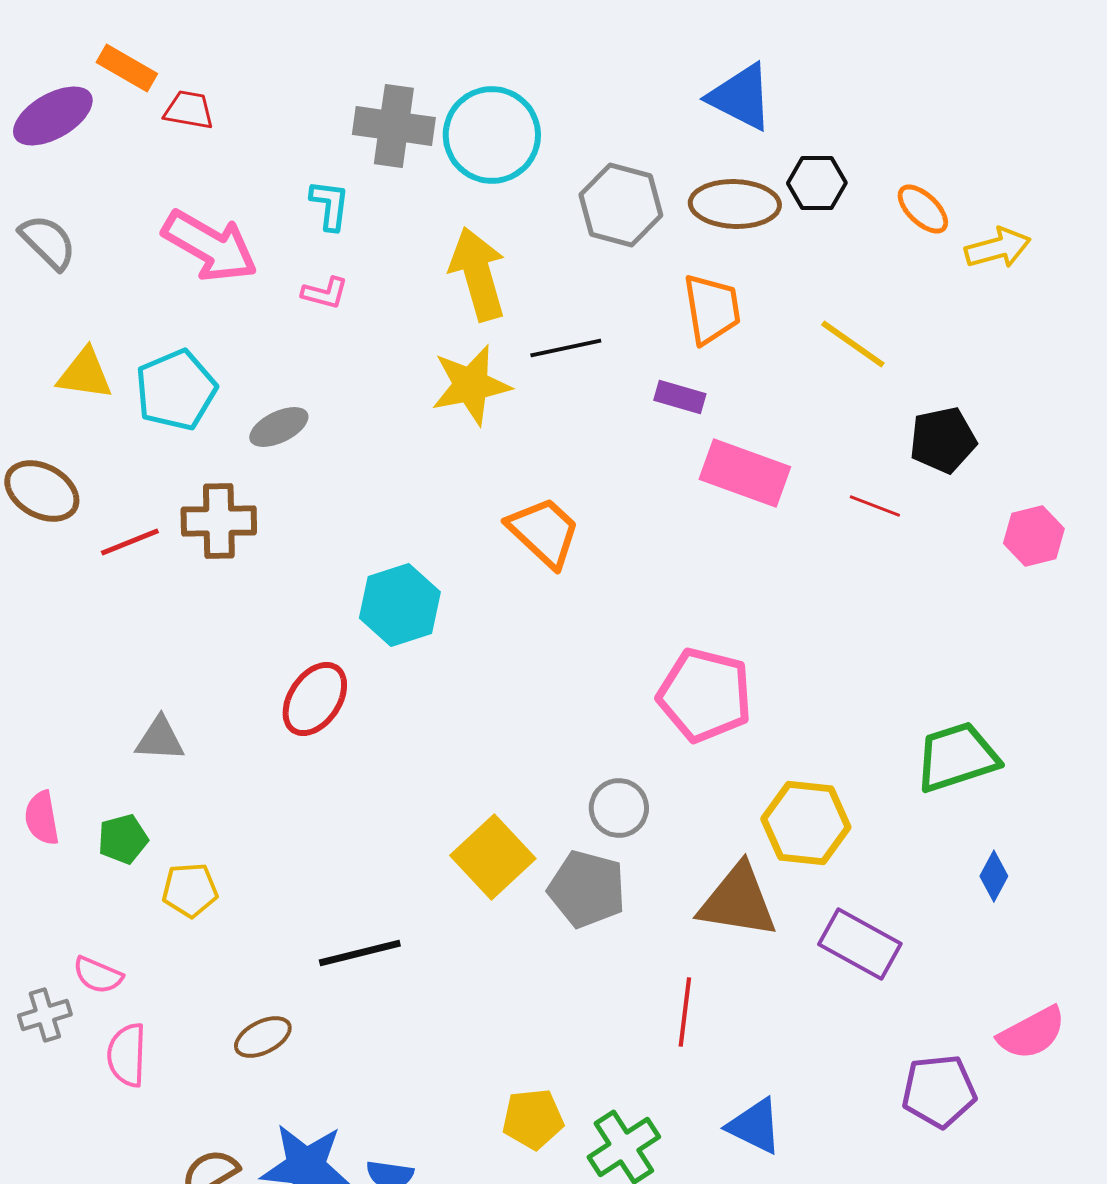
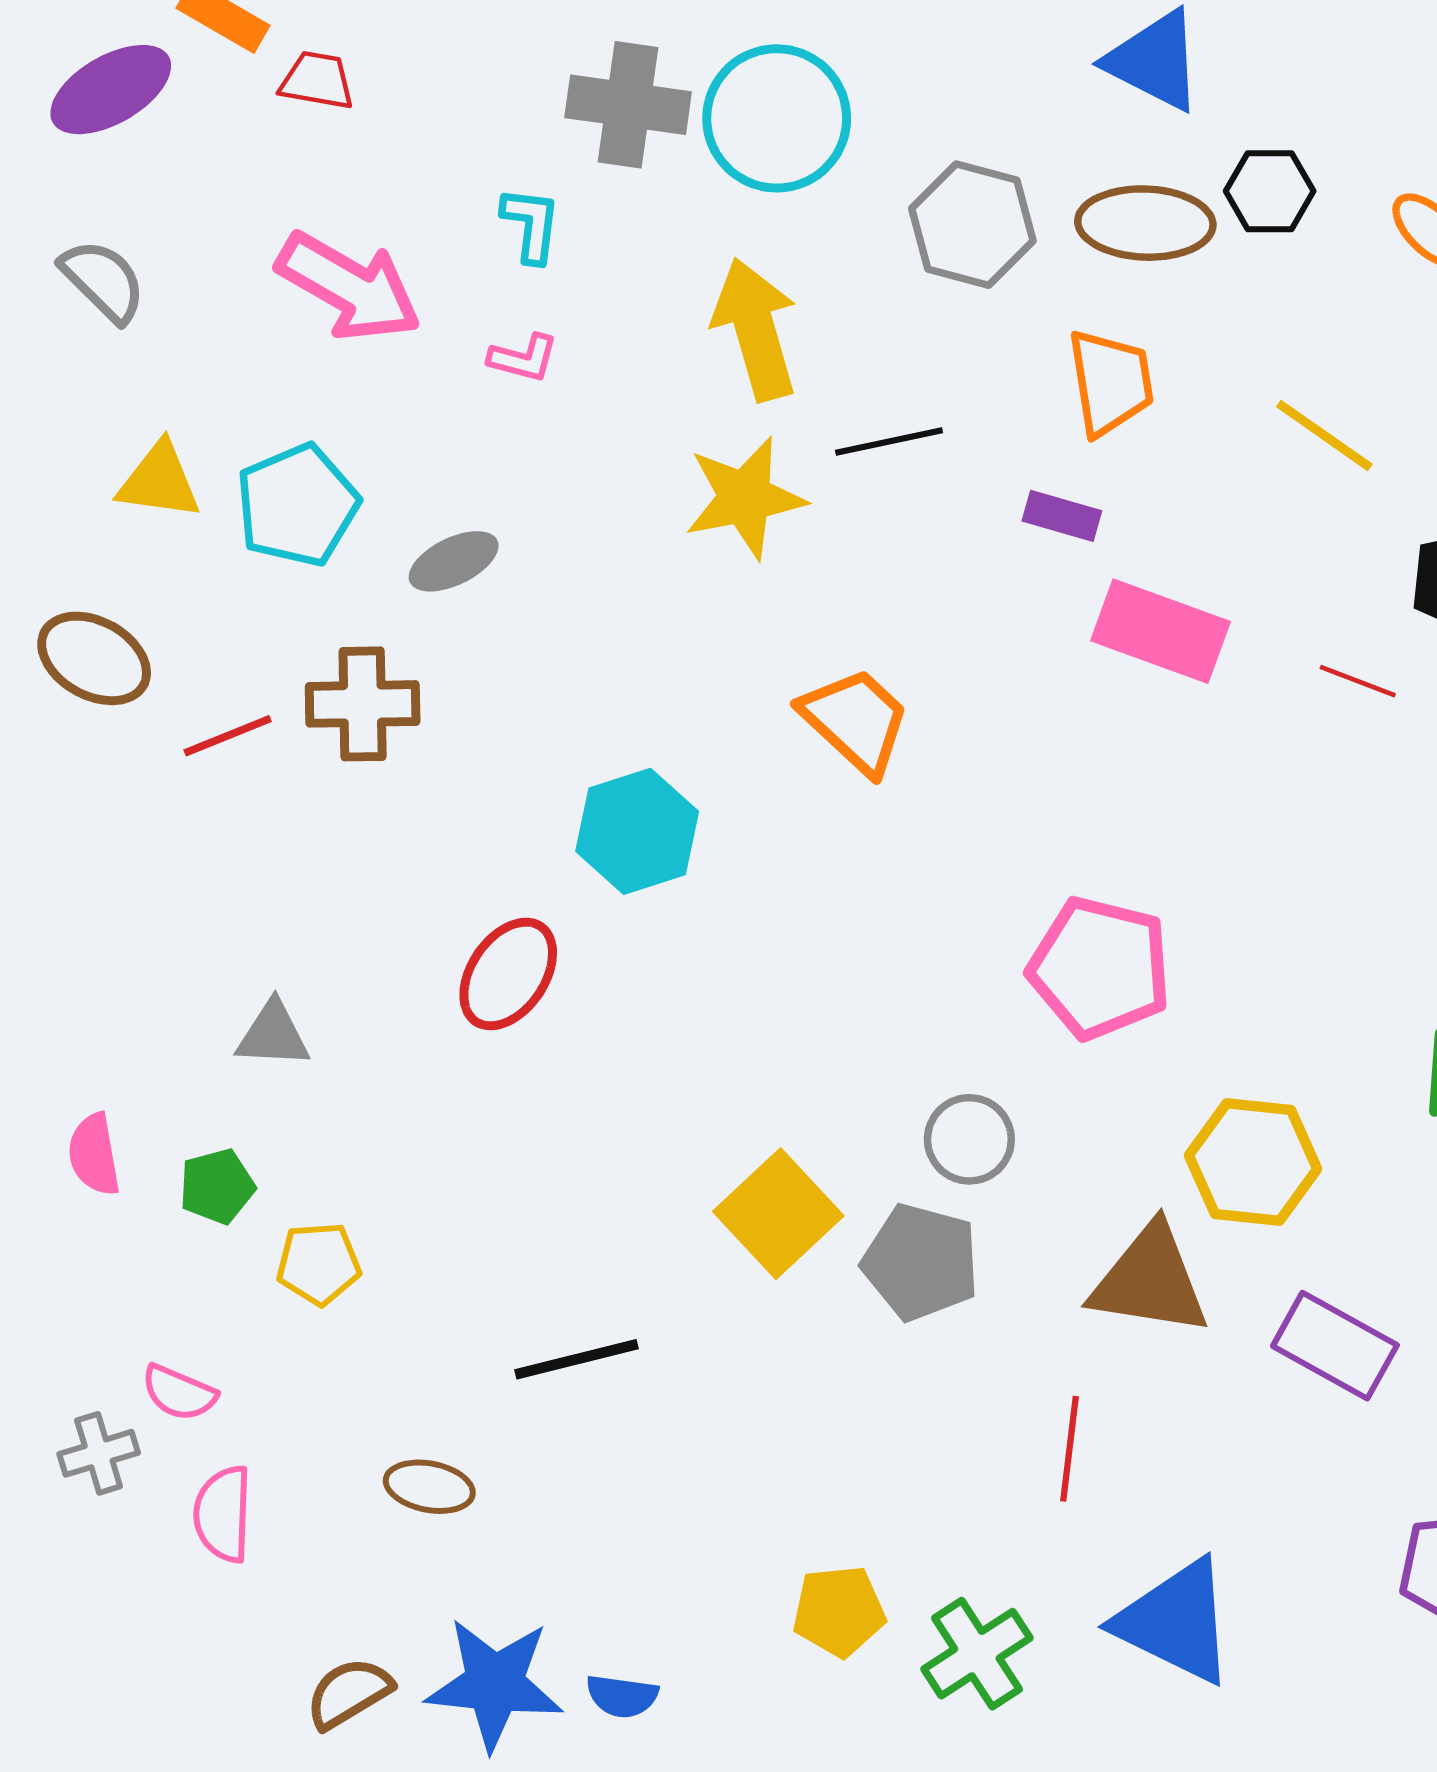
brown ellipse: (263, 1037) -> (429, 1487), turned 38
blue triangle: (755, 1126) -> (1176, 1622), size x1.5

